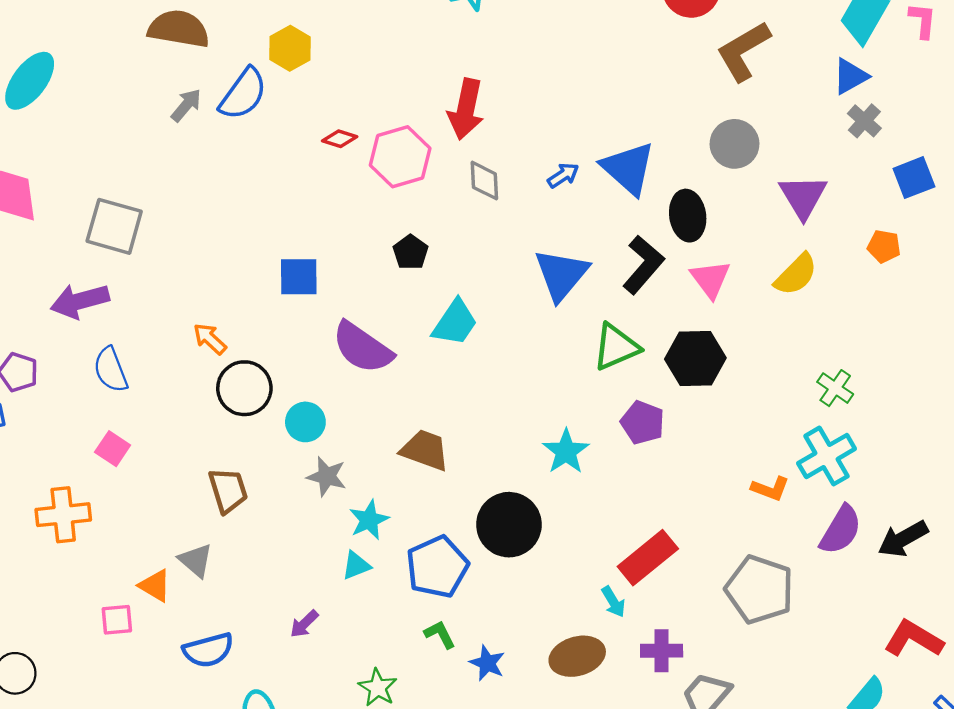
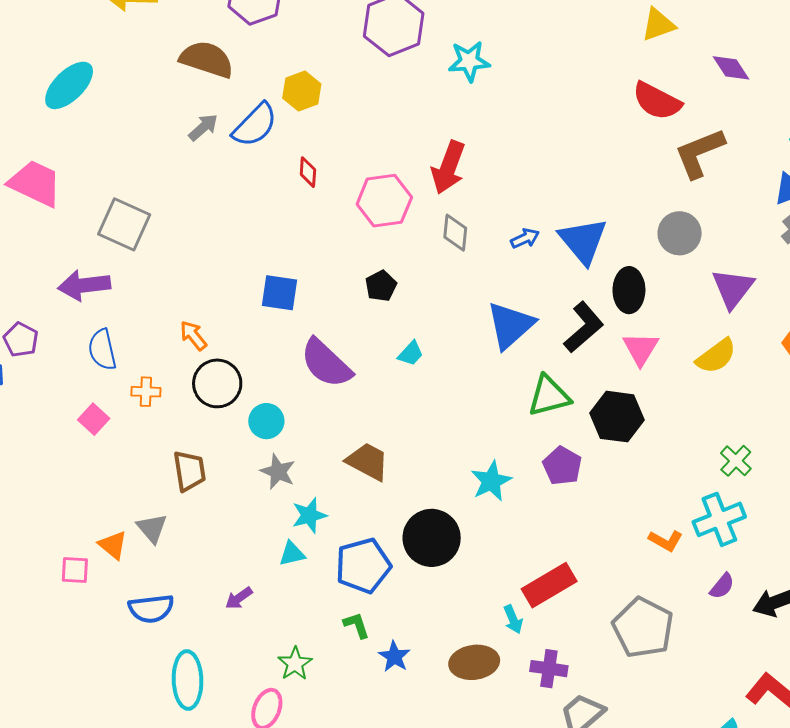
red diamond: (340, 139) -> (308, 172), moved, turned 68
cyan trapezoid: (455, 323) -> (411, 354), size x0.6
orange cross: (63, 515) -> (146, 392), moved, size x0.6
purple semicircle: (841, 530) -> (722, 586), size x0.6

